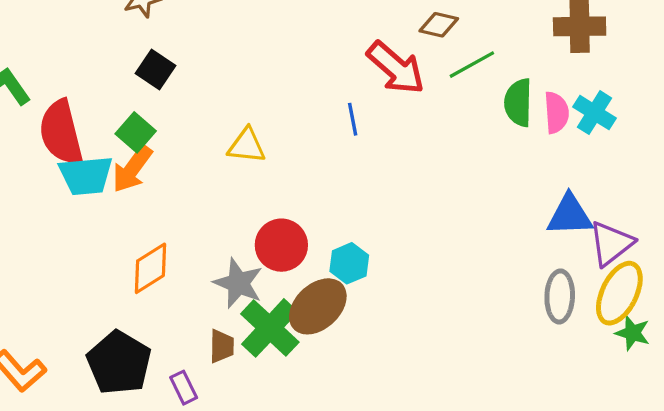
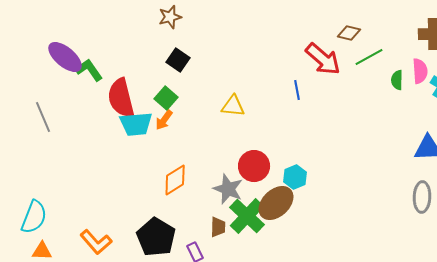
green semicircle: (518, 103) -> (397, 80), size x0.7
pink semicircle: (556, 113) -> (420, 71), moved
orange arrow: (132, 169) -> (164, 120), size x0.7

